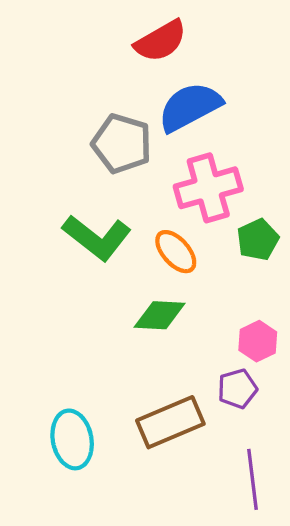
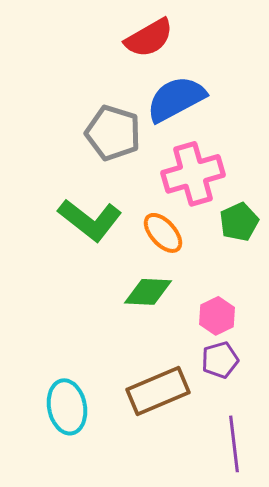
pink hexagon: (258, 341) -> (217, 316), moved

